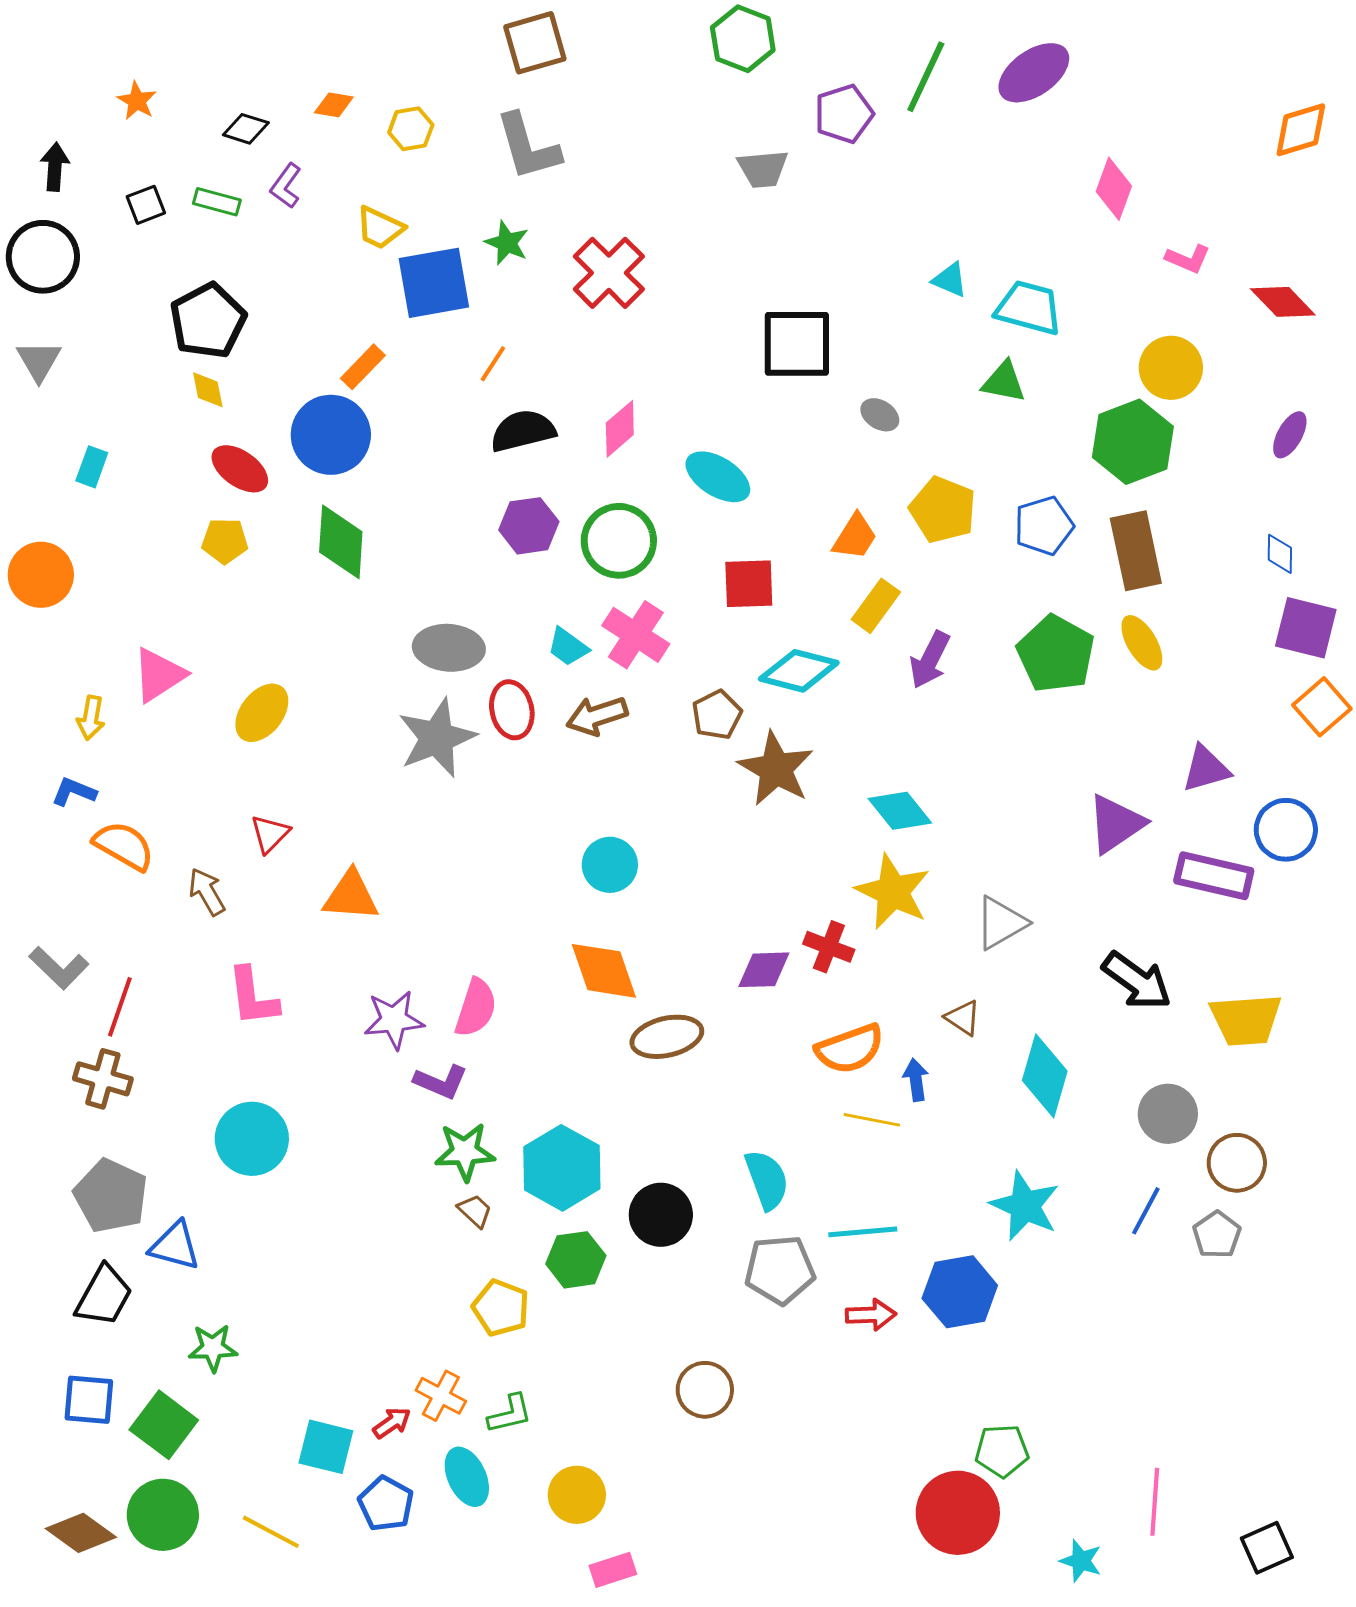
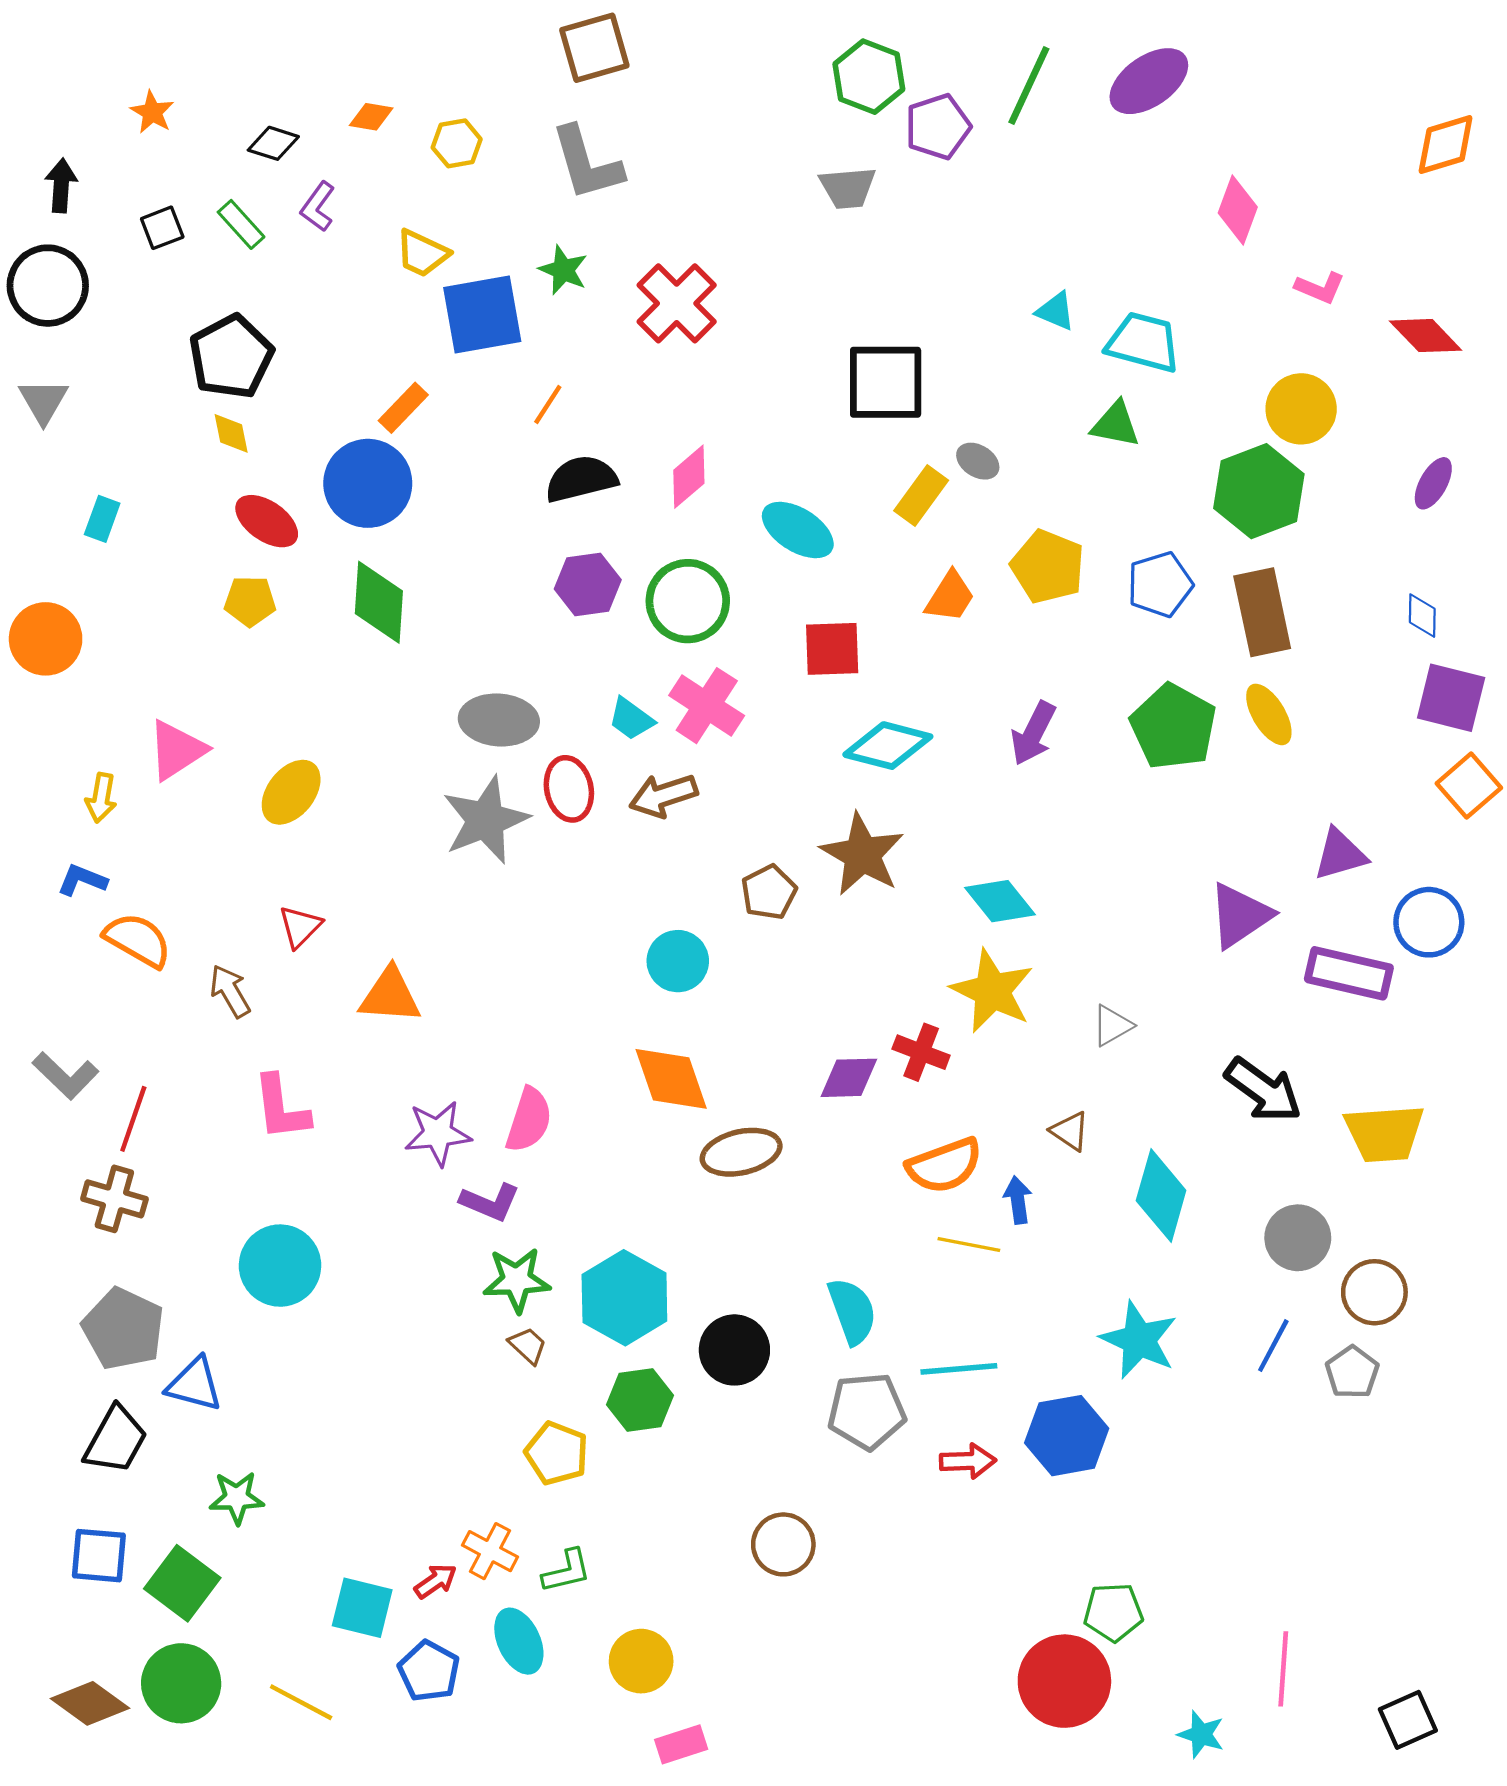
green hexagon: (743, 39) -> (869, 77), moved
green rectangle: (217, 202) -> (241, 224), turned 33
yellow rectangle: (876, 606) -> (921, 496), moved
brown pentagon: (717, 715) -> (769, 892), moved
gray triangle: (1001, 923) -> (1112, 1026), size x0.7

